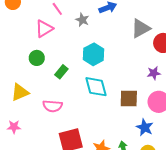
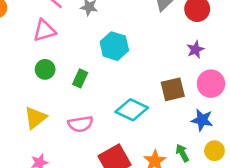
pink triangle: (44, 29) -> (44, 31), turned 30
cyan diamond: (96, 87) -> (132, 110), moved, turned -35

